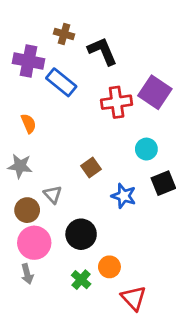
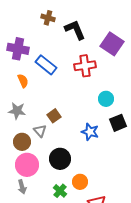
purple cross: (29, 61) -> (18, 49), moved
blue rectangle: (61, 82) -> (46, 65), moved
purple square: (155, 92) -> (112, 44), moved
brown square: (91, 167) -> (54, 116), moved

